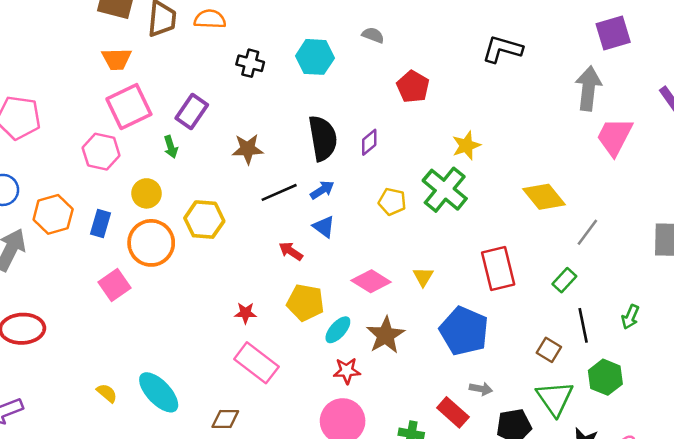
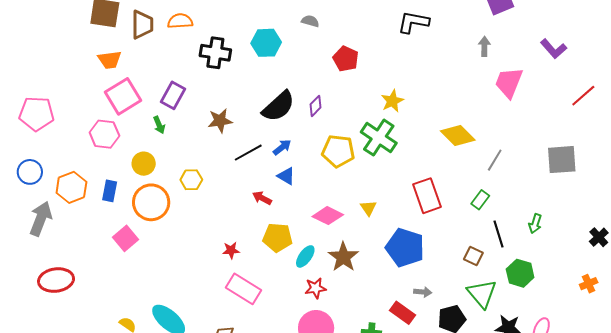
black cross: (250, 63) -> (215, 53), size x1.4
gray arrow: (588, 88) -> (484, 46), size x0.6
black semicircle: (323, 138) -> (279, 106), turned 63
yellow pentagon: (392, 202) -> (338, 151), size x1.5
yellow hexagon: (204, 220) -> (191, 180), size x0.7

